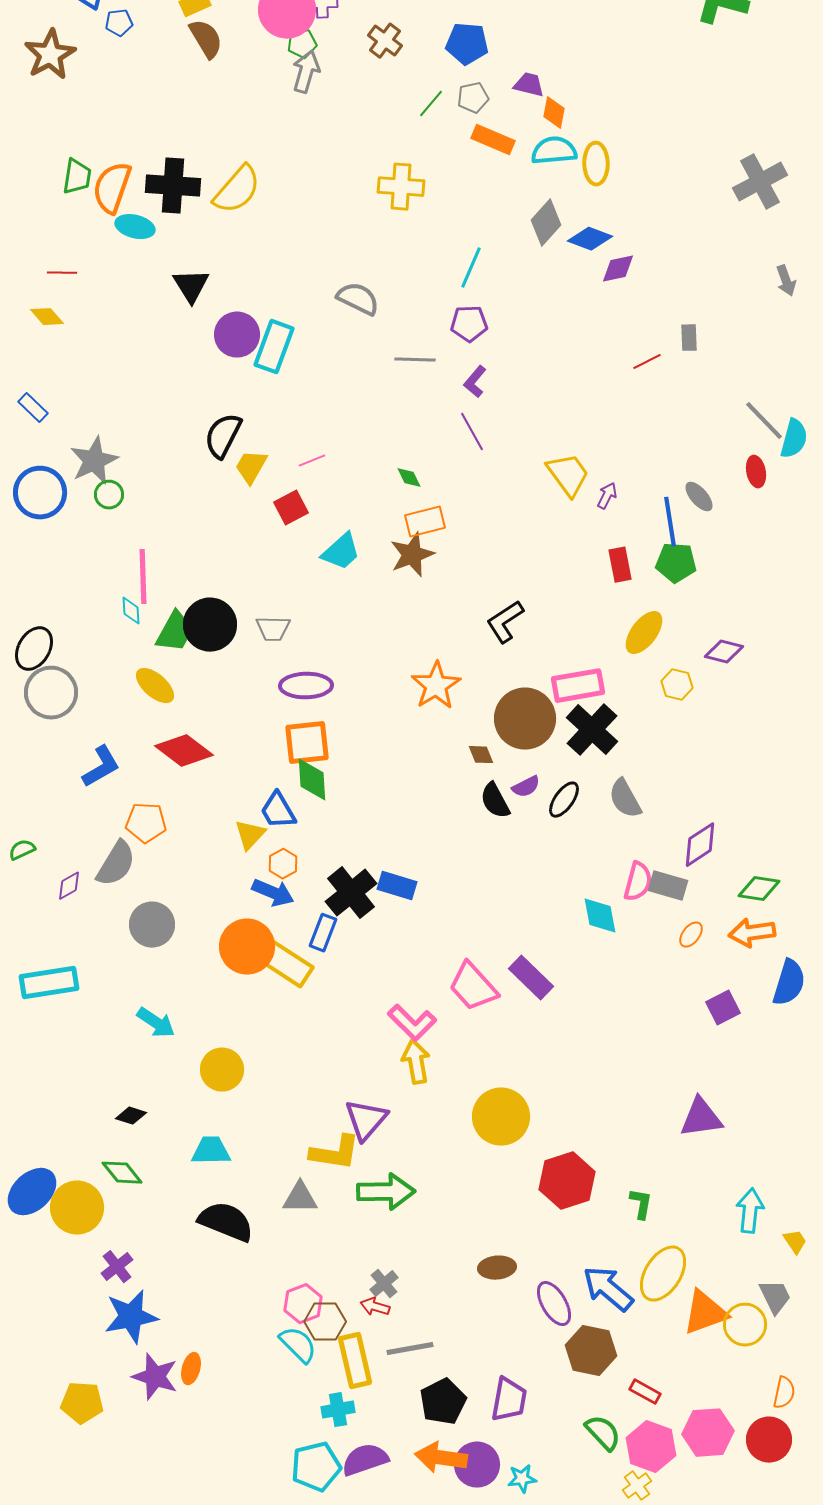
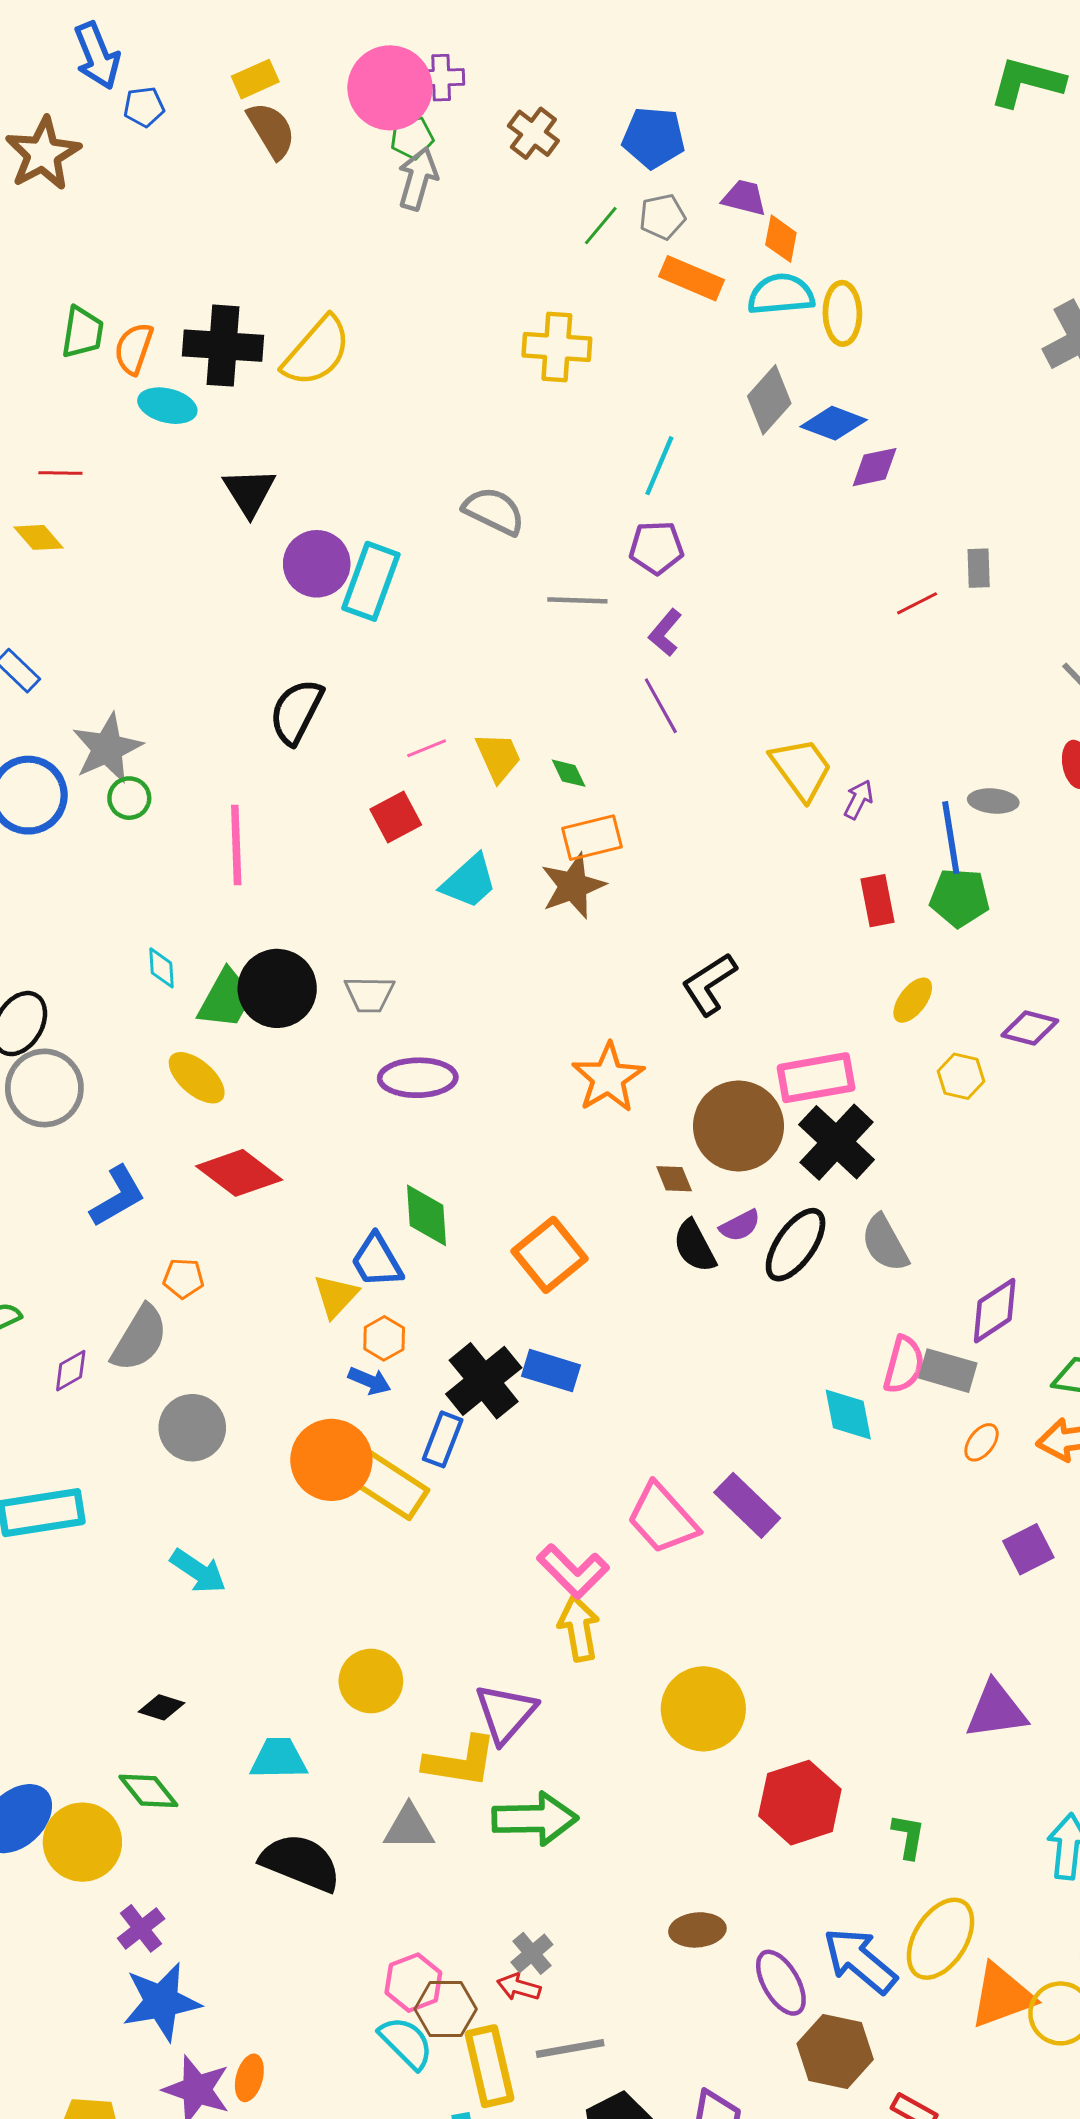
orange semicircle: (112, 188) -> (134, 349), size x0.7
yellow trapezoid: (251, 467) -> (498, 757), moved, turned 126
gray ellipse: (699, 497) -> (993, 801), turned -44
pink line: (143, 577) -> (236, 845), moved
yellow ellipse: (644, 633) -> (913, 1000), size x0.7
orange square: (307, 743) -> (550, 1255), moved, turned -33
black ellipse: (564, 800) -> (796, 1245), size x1.4
orange pentagon: (146, 823) -> (183, 1278), size x0.7
blue arrow: (273, 893) -> (369, 1381), size x0.7
yellow circle: (222, 1070) -> (371, 1681), moved

